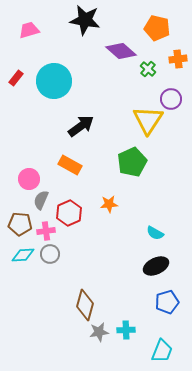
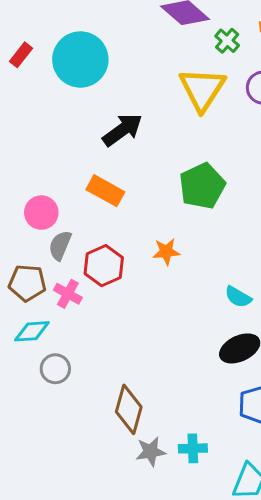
yellow triangle: (148, 120) -> (202, 89), moved
pink cross: (46, 231) -> (68, 294), turned 36
gray circle: (50, 254) -> (55, 369), moved

